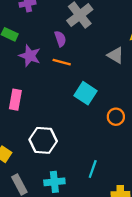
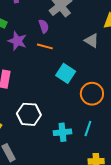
orange circle: (116, 117) -> (92, 94), size x1.5
cyan line: (93, 169) -> (88, 128), moved
cyan cross: (54, 182) -> (63, 132), moved

